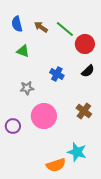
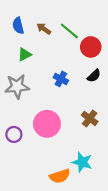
green triangle: (23, 51) -> (25, 54), turned -48
gray star: (27, 88) -> (17, 86), moved, size x1.6

